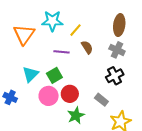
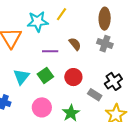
yellow line: (76, 30) -> (62, 14), moved
black cross: (115, 76) -> (113, 81), moved
red circle: (70, 94) -> (73, 77), moved
pink circle: (49, 96) -> (42, 107), moved

